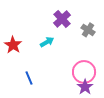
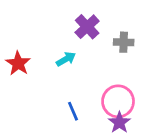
gray cross: (88, 30) -> (124, 42), turned -32
blue line: (29, 78) -> (73, 111), moved

